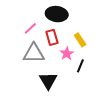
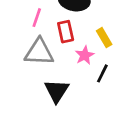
pink line: (30, 28) -> (37, 18), turned -32

